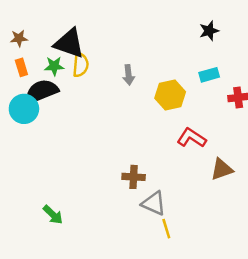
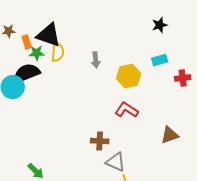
orange rectangle: (21, 67) -> (27, 42), moved
red L-shape: (192, 138) -> (127, 110), moved

